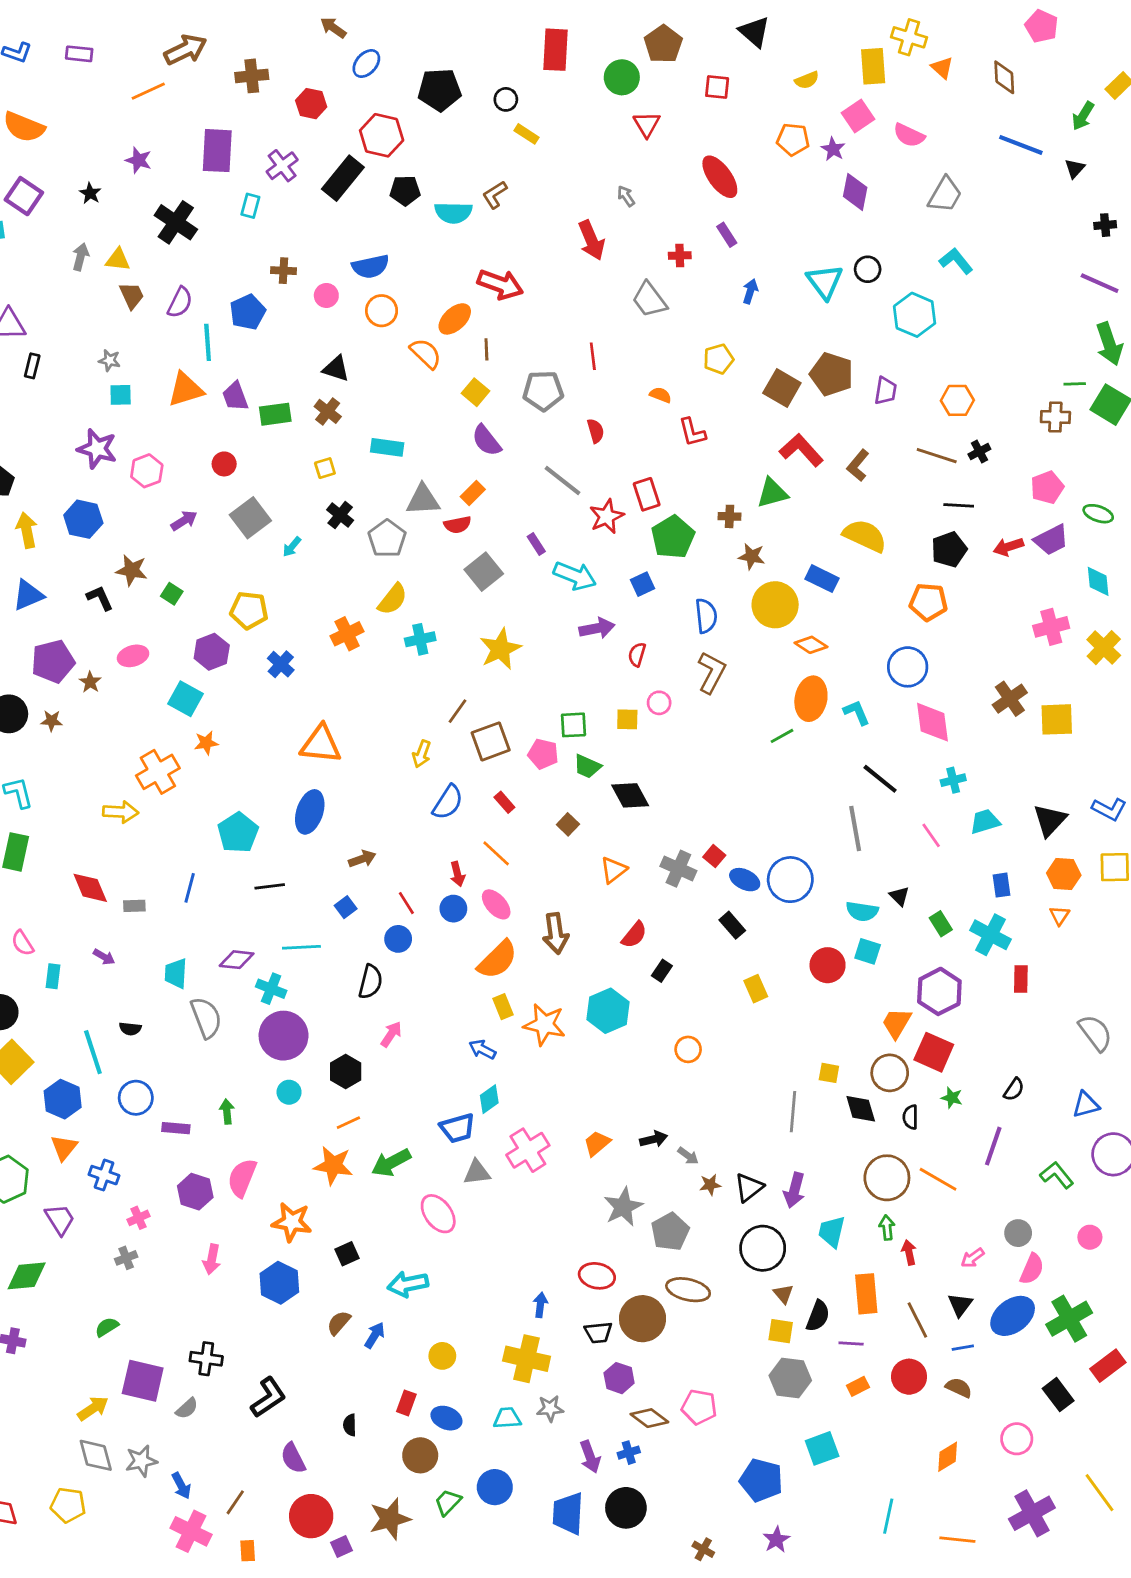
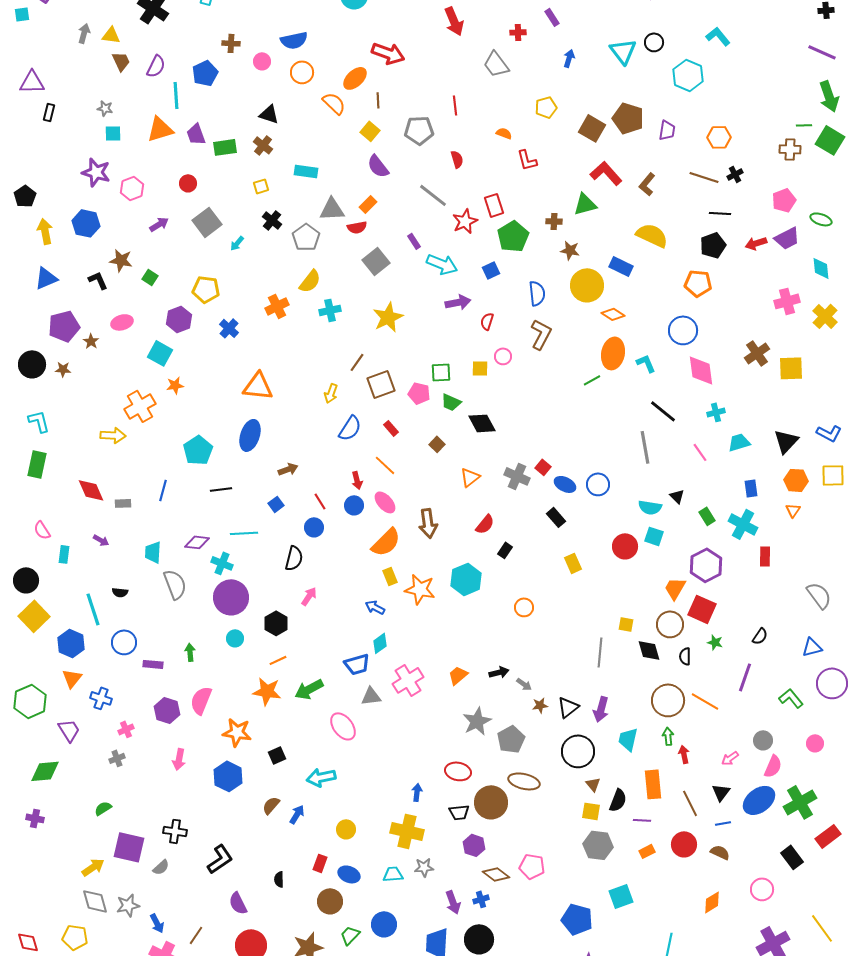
blue circle: (790, 880) -> (598, 484), size x0.7

